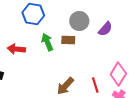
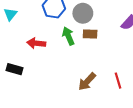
gray circle: (79, 21) -> (83, 13), moved

